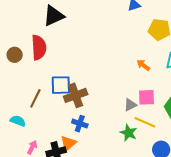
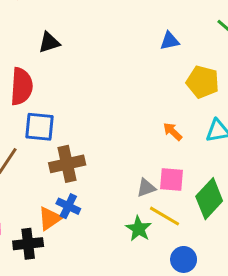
black triangle: (54, 16) -> (49, 42), size x0.7
blue square: (61, 85) -> (40, 127), moved
orange triangle: (68, 143) -> (50, 218), moved

